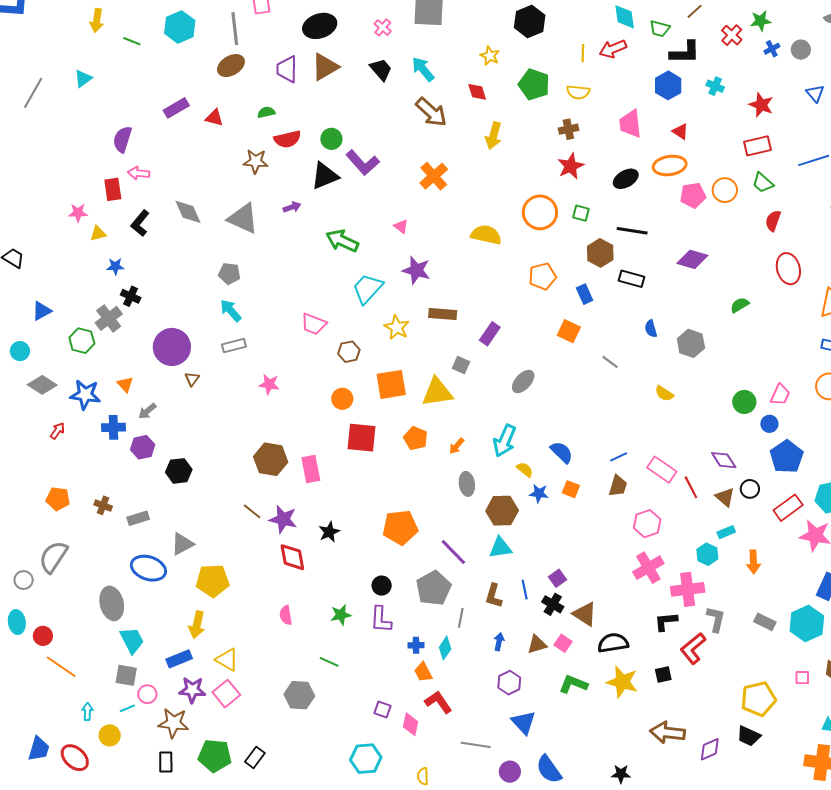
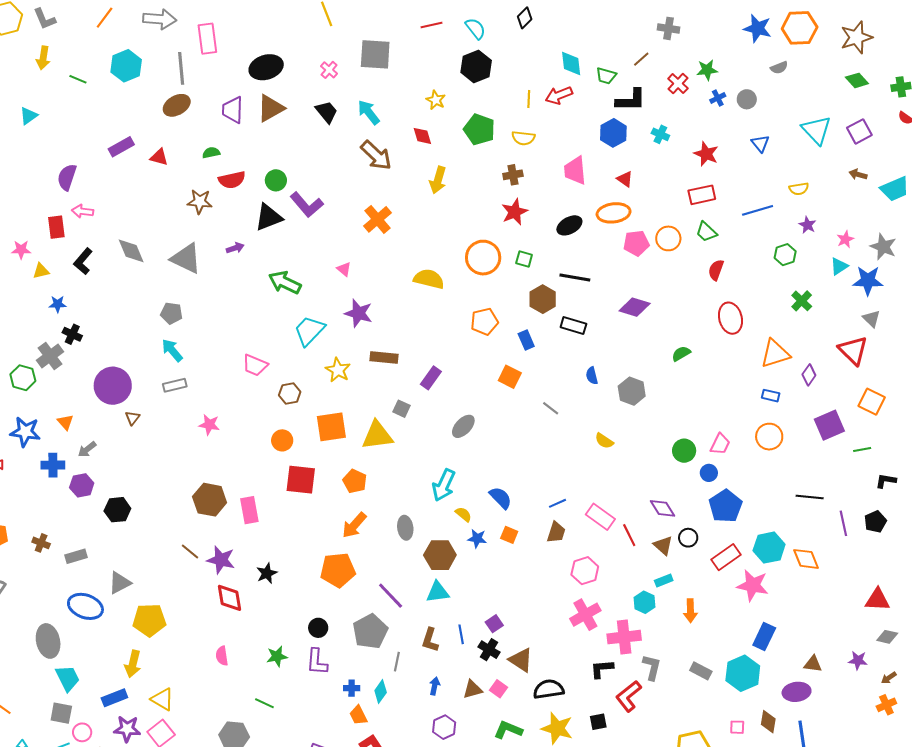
orange arrow: (457, 446) -> (354, 525), moved, size x1.6

